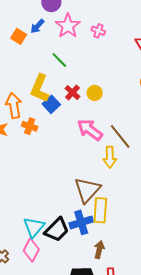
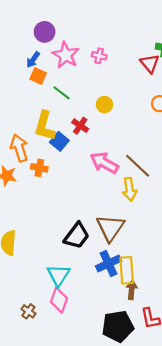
orange square: (19, 36) -> (38, 76), moved
yellow circle: (95, 93) -> (104, 105), moved
yellow rectangle: (100, 210) -> (127, 270), moved
black trapezoid: (57, 230) -> (77, 236), moved

